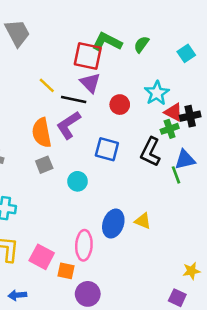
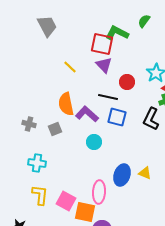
green semicircle: (141, 44) -> (144, 21), moved
black line: (74, 99) -> (108, 97), moved
purple L-shape: (69, 125) -> (87, 114), moved, turned 75
gray square: (44, 165) -> (55, 129), moved
orange square: (66, 271) -> (85, 212), size x1.5

